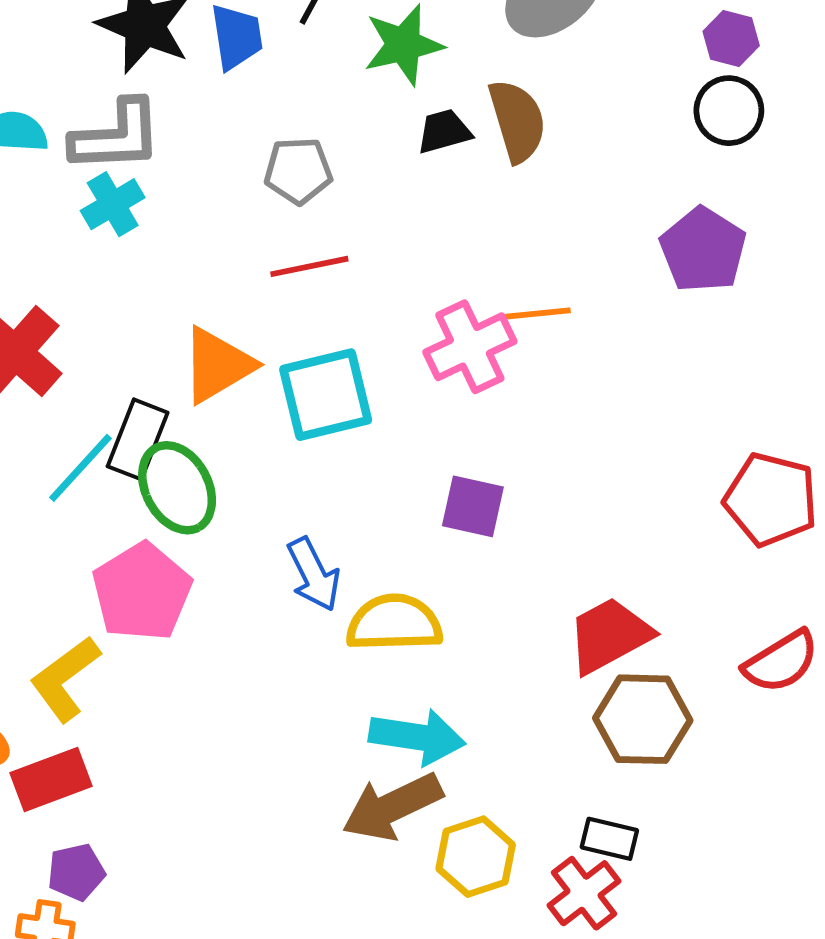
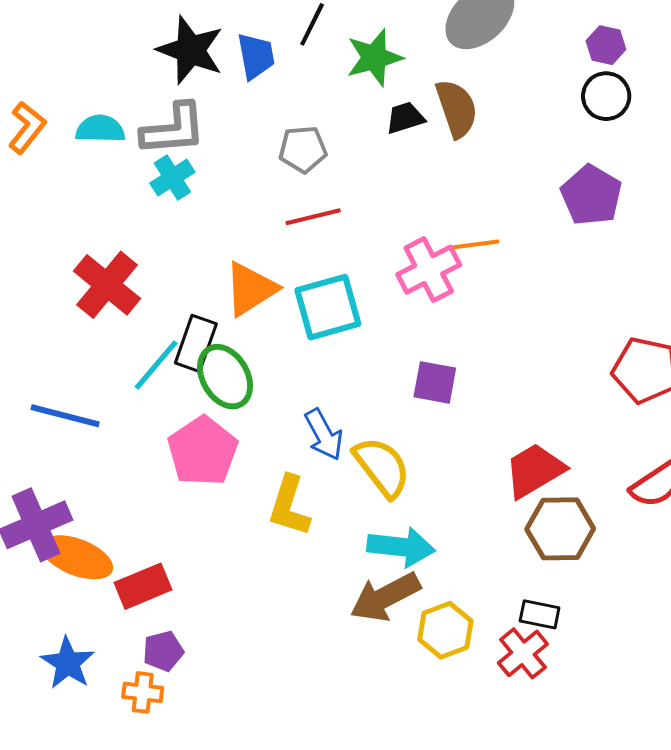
yellow semicircle: (394, 623) -> (382, 467), turned 56
yellow L-shape: (65, 679) -> (289, 506), moved, turned -34

